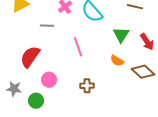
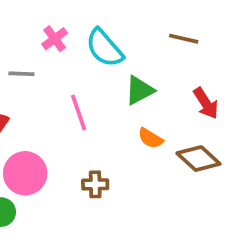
green triangle: (121, 35) -> (139, 90), moved, turned 30
pink circle: (49, 80) -> (25, 173), size x1.5

